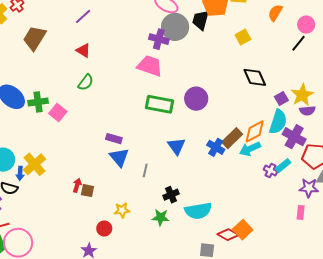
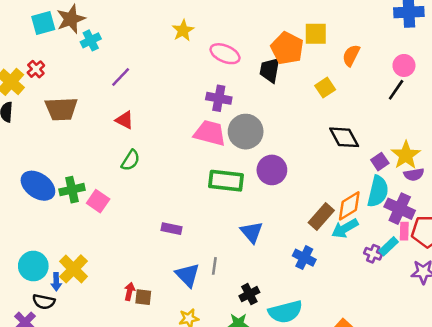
orange semicircle: (275, 13) -> (351, 55), moved
gray circle: (175, 27) -> (246, 132), moved
brown trapezoid: (34, 38) -> (61, 109), turned -120
blue cross: (216, 147) -> (304, 258), moved
blue triangle: (119, 157) -> (187, 275), moved
pink rectangle: (301, 212) -> (404, 231), moved

